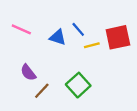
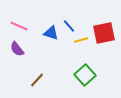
purple semicircle: (28, 73) -> (17, 49), moved
green square: (78, 85) -> (85, 75), moved

